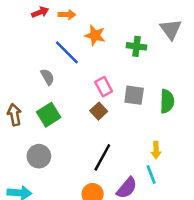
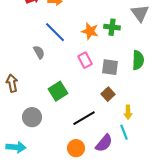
orange star: (95, 35) -> (90, 31), moved
green semicircle: (167, 101) -> (138, 60), moved
brown square: (99, 111) -> (108, 94), moved
green square: (49, 115) -> (58, 91), moved
black line: (102, 157) -> (84, 118), turned 30

